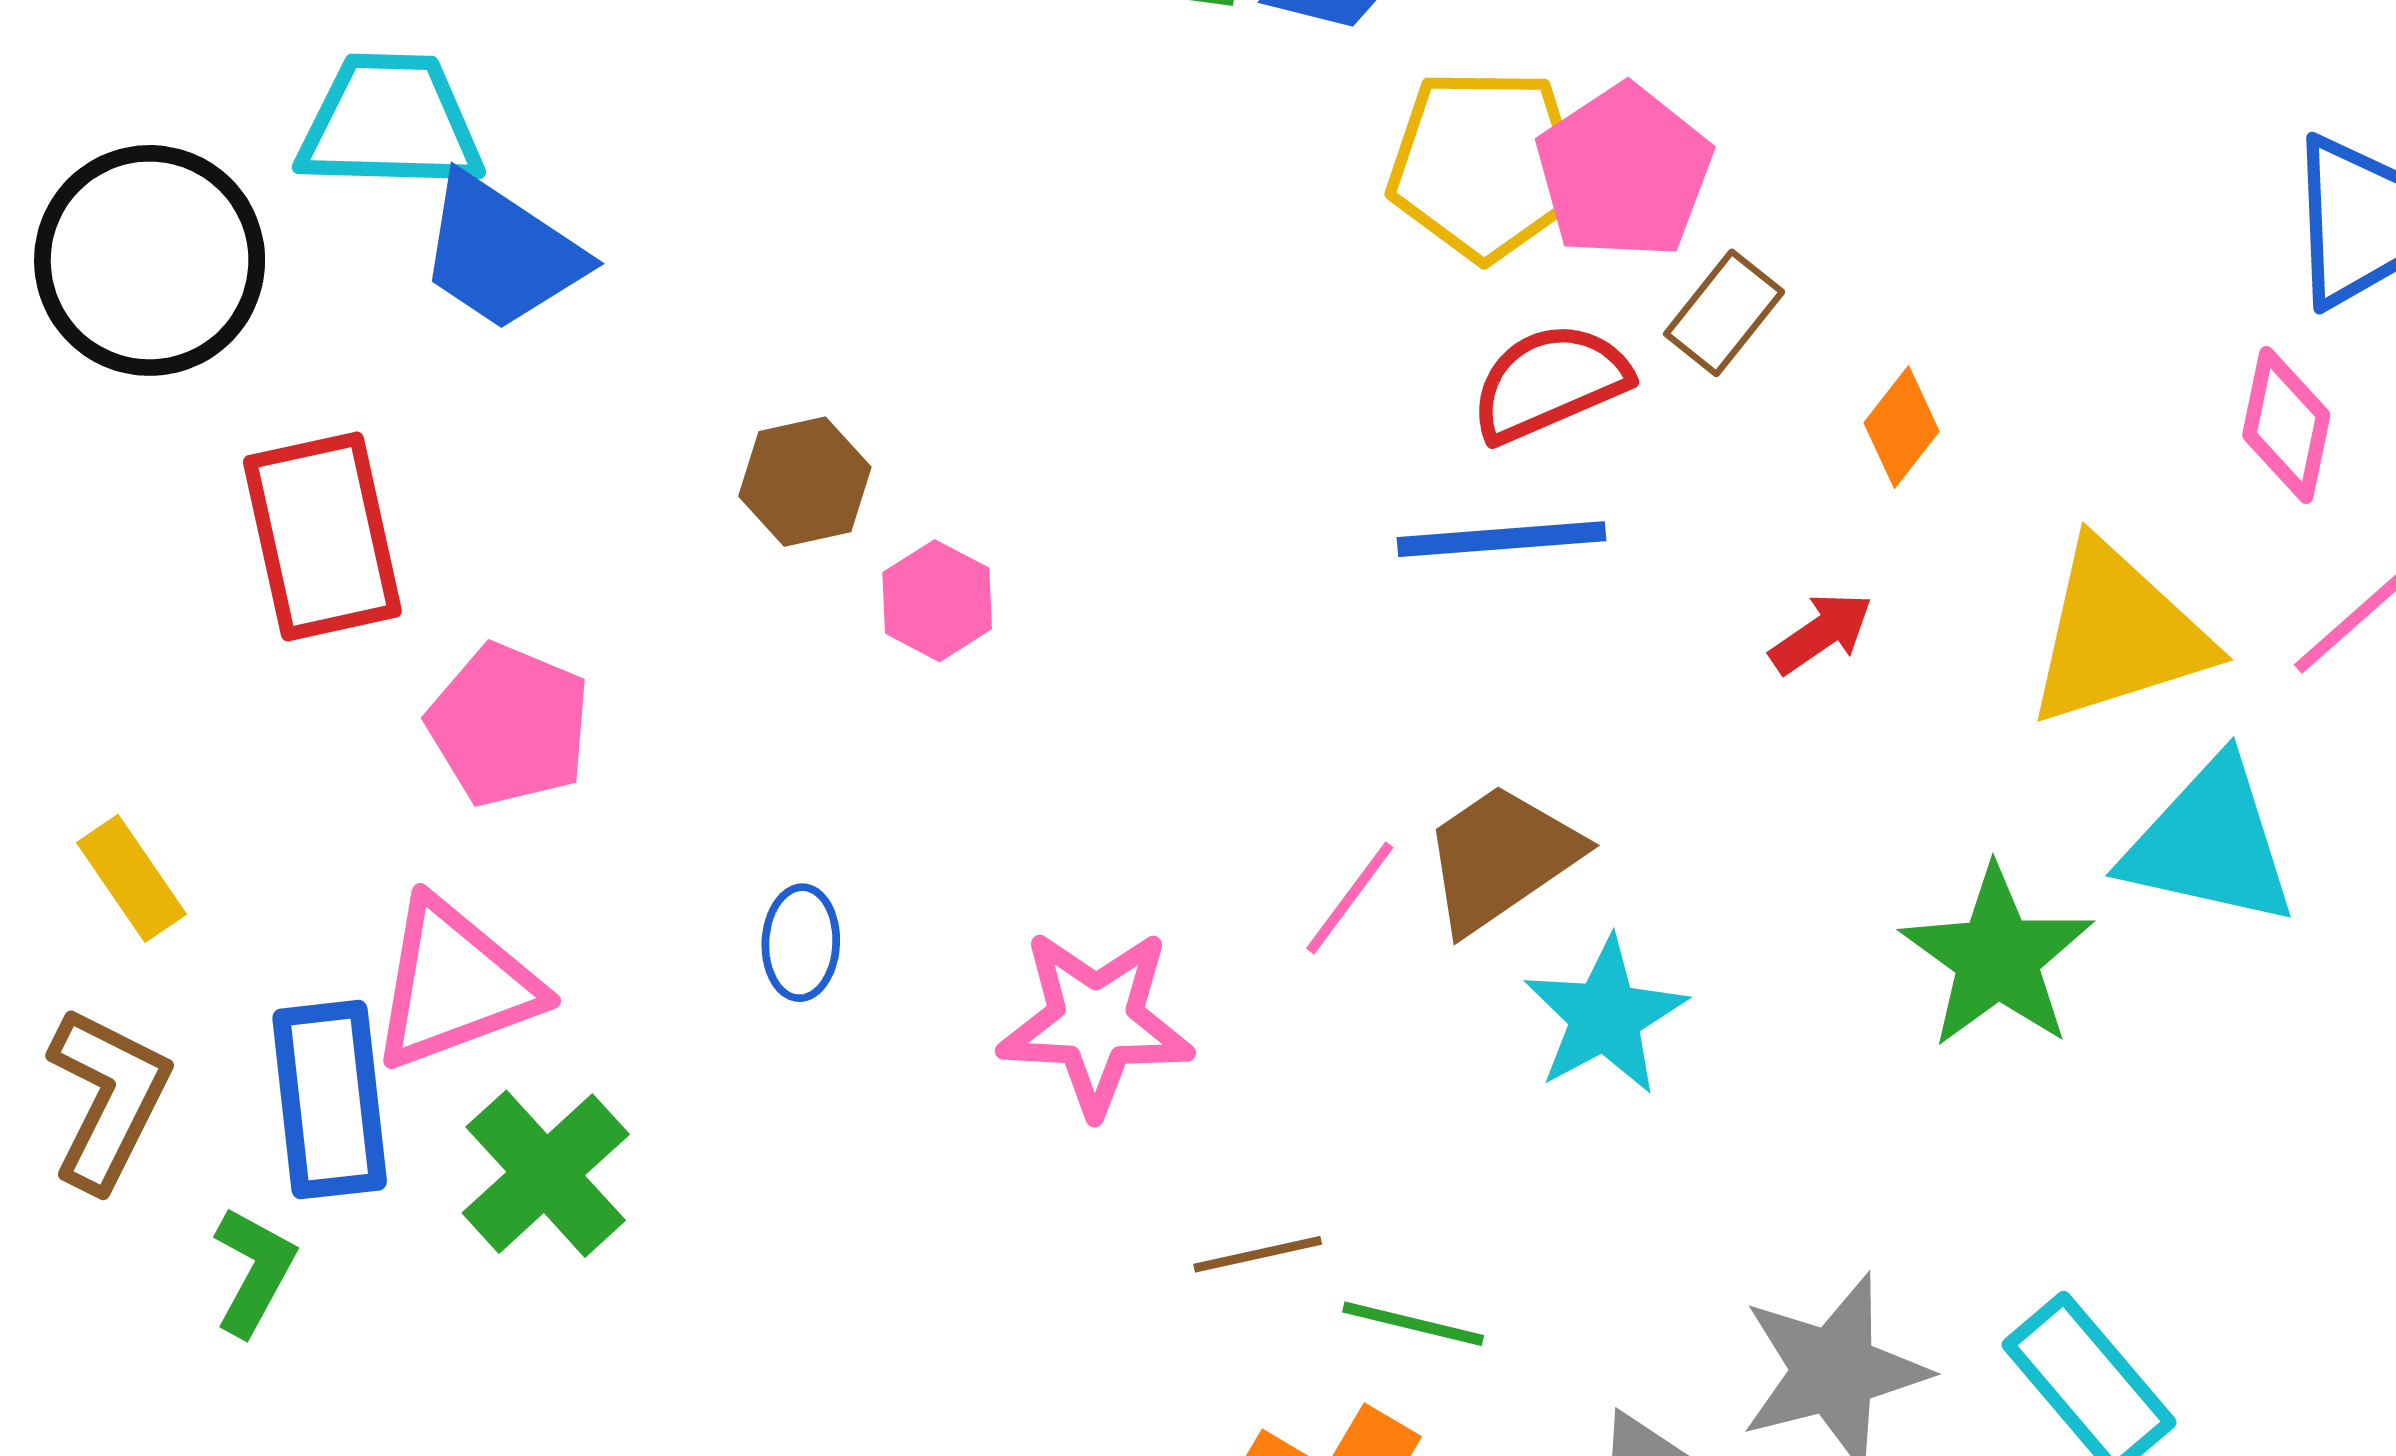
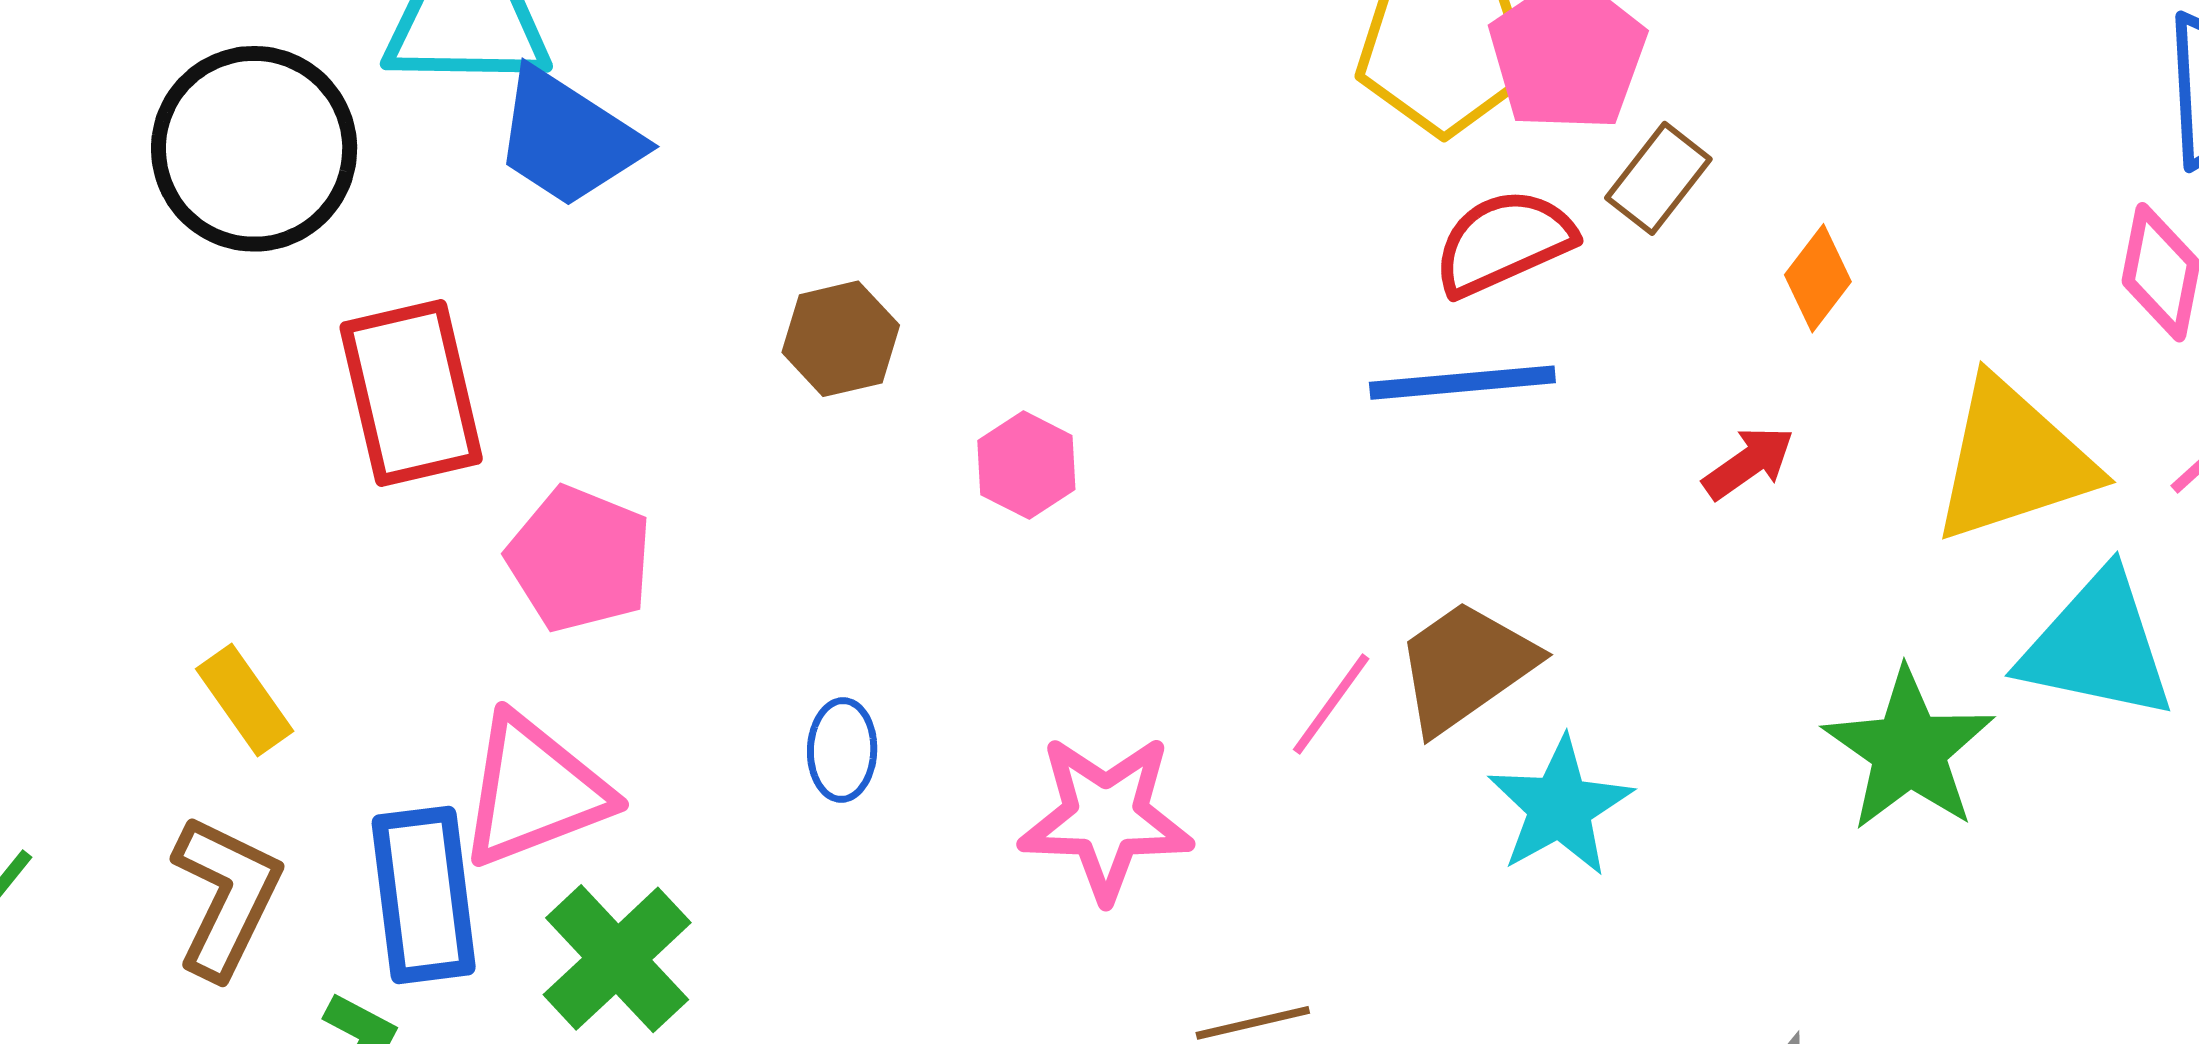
pink hexagon: (937, 601) -> (1026, 465), moved

